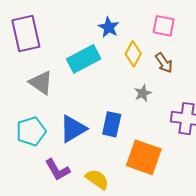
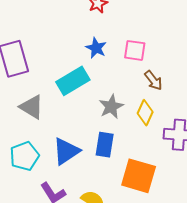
pink square: (164, 26) -> (135, 50), moved
yellow diamond: (133, 54) -> (145, 113), moved
gray star: (143, 93) -> (111, 107), moved, size x1.4

